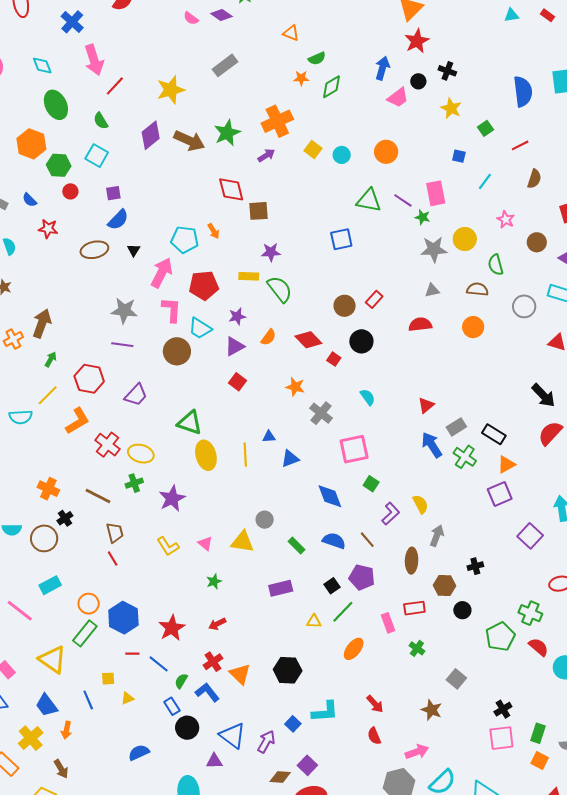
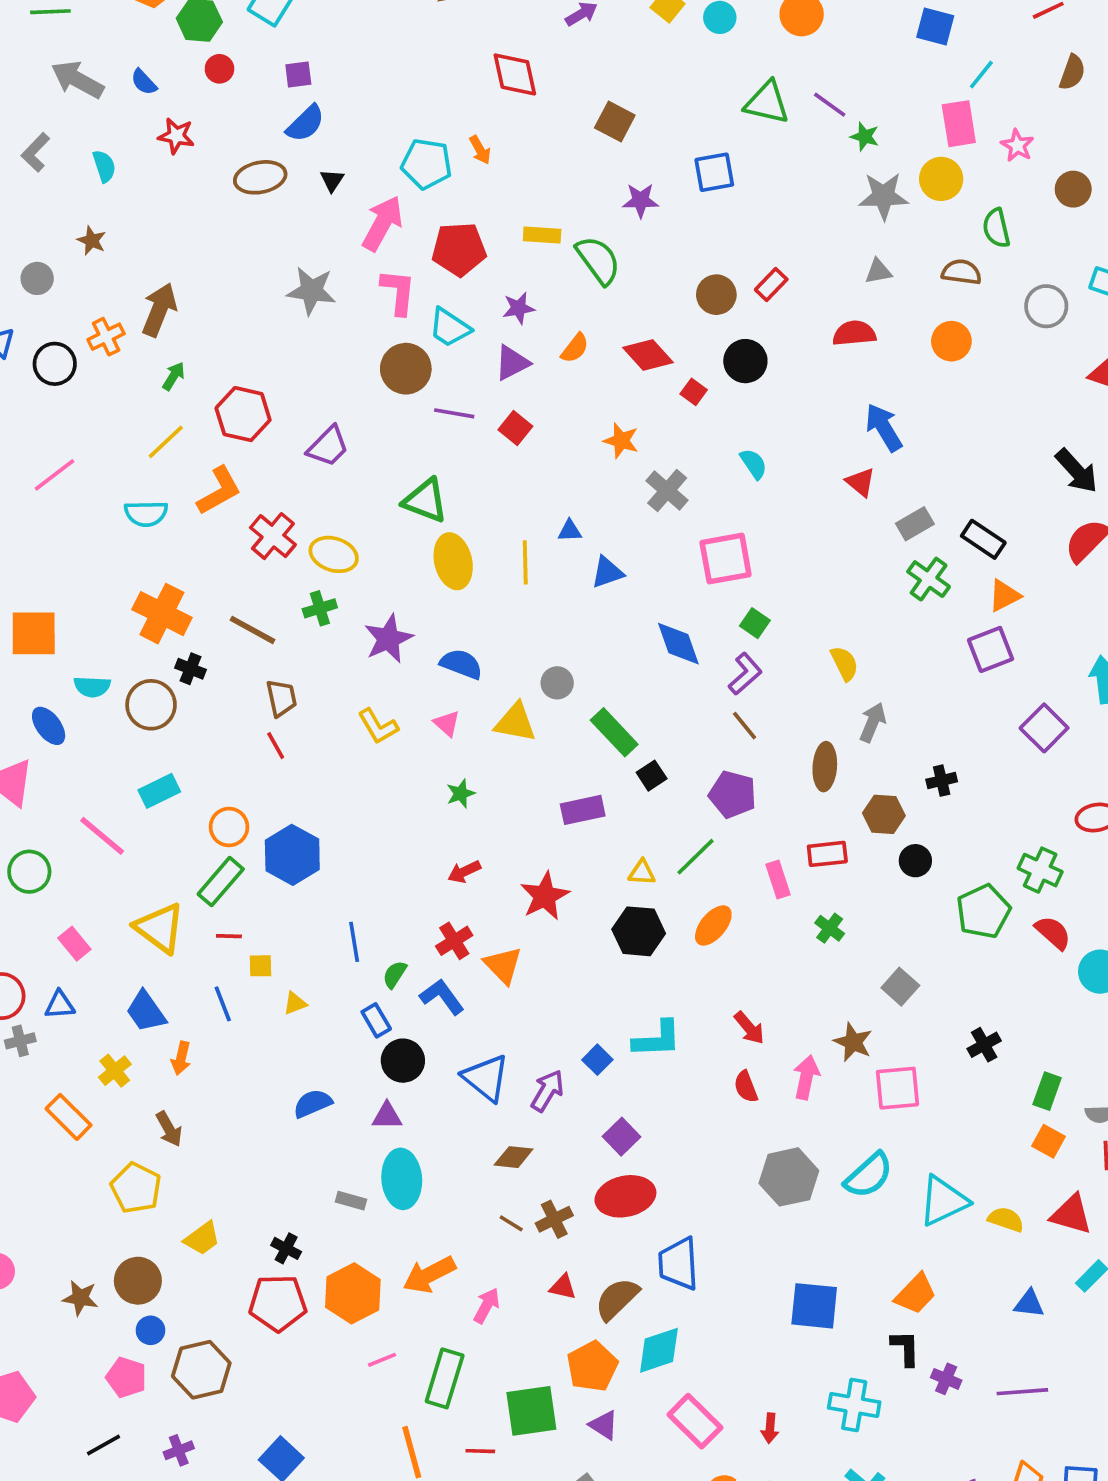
blue square: (459, 156) -> (935, 26), size x1.5
pink rectangle: (436, 193) -> (959, 124), moved
brown square: (258, 211) -> (615, 122), moved, turned 30
purple star: (271, 252) -> (641, 200), moved
purple line: (122, 345) -> (454, 413), moved
red triangle: (426, 405) -> (861, 482), turned -42
cyan semicircle: (21, 417) -> (146, 514), moved
blue arrow: (432, 445) -> (884, 428), moved
orange cross: (48, 489) -> (162, 614), size x1.4
purple L-shape: (391, 514) -> (745, 674), moved
black cross: (65, 518) -> (190, 669), turned -35
blue semicircle: (334, 541) -> (461, 664), moved
green rectangle: (296, 545) -> (614, 732), size x1.5
black square: (332, 586) -> (652, 776), moved
red star: (172, 628) -> (545, 896), moved
red line: (132, 654) -> (229, 936), moved
blue line: (159, 664) -> (354, 942), turned 40
black hexagon: (288, 670) -> (639, 931), moved
yellow cross: (31, 738) -> (115, 1071), size x0.7
pink square: (501, 738) -> (898, 1088), moved
pink arrow: (417, 752) -> (806, 1077), moved, turned -60
purple triangle: (214, 761) -> (387, 1116), moved
brown diamond: (280, 777) -> (514, 1157), moved

